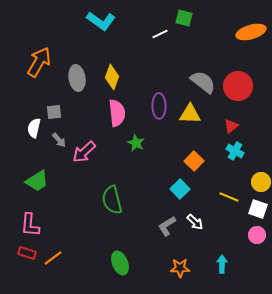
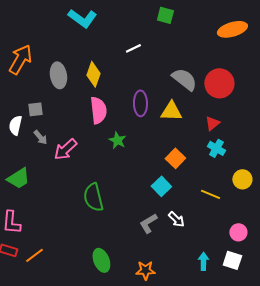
white line: (160, 34) -> (133, 48), moved
white square: (258, 209) -> (232, 260), moved
orange star: (180, 268) -> (145, 270), moved

